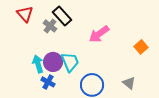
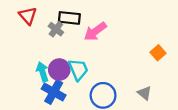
black rectangle: (62, 16) -> (69, 18), turned -42
pink arrow: (99, 34) -> (95, 31), moved
blue cross: (48, 82) -> (54, 92), size x1.5

